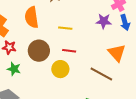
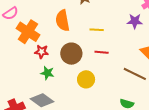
yellow circle: (60, 69) -> (86, 79), moved

